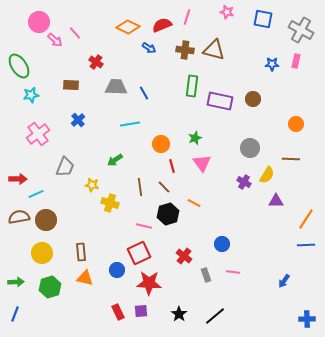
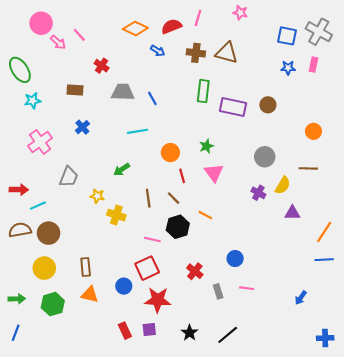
blue square: (263, 19) -> (287, 36), moved

